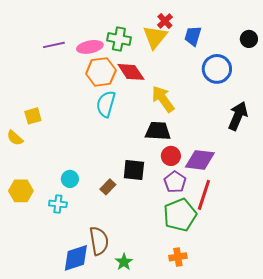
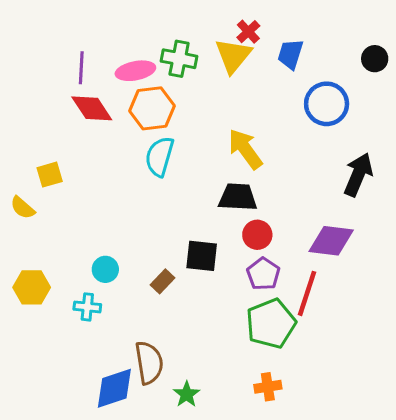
purple line: (54, 45) -> (81, 68), turned -75
red diamond: (131, 72) -> (92, 108), moved
purple diamond: (200, 160) -> (331, 241), moved

